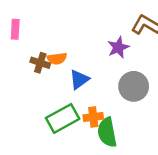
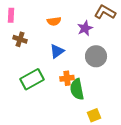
orange semicircle: (57, 59) -> (54, 21), moved
brown cross: (40, 63) -> (20, 39), moved
green rectangle: (63, 118) -> (32, 79), moved

